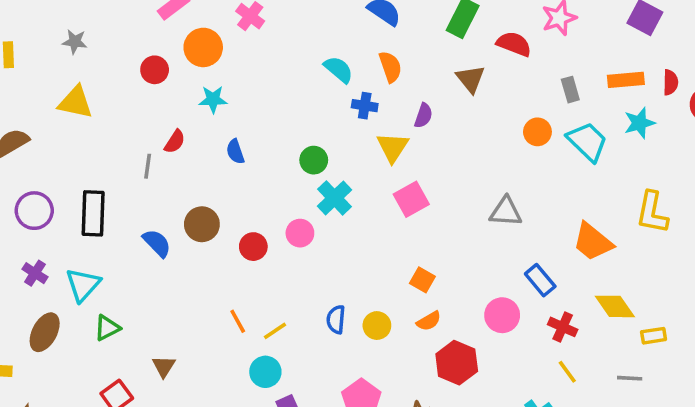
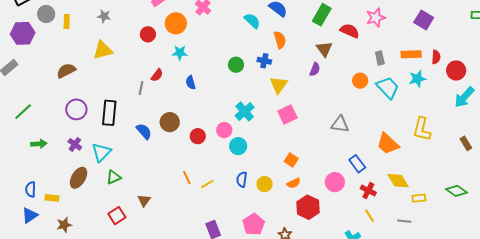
cyan semicircle: (339, 69) -> (252, 21), moved
yellow triangle: (75, 102) -> (103, 50), turned -30
purple semicircle: (423, 116) -> (315, 69), moved
green circle: (314, 160) -> (236, 65), moved
cyan circle: (265, 372) -> (238, 146), moved

